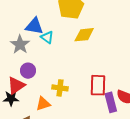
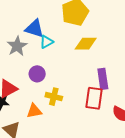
cyan triangle: (47, 37) -> (46, 42), turned 48
purple circle: (28, 71) -> (37, 74), moved
purple rectangle: (111, 102) -> (103, 79), moved

